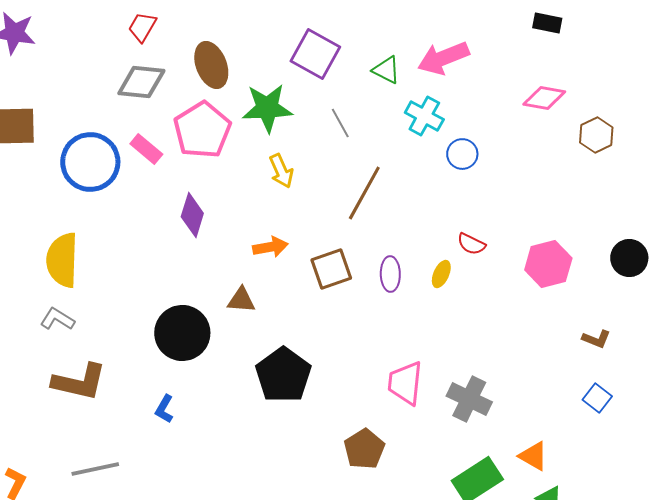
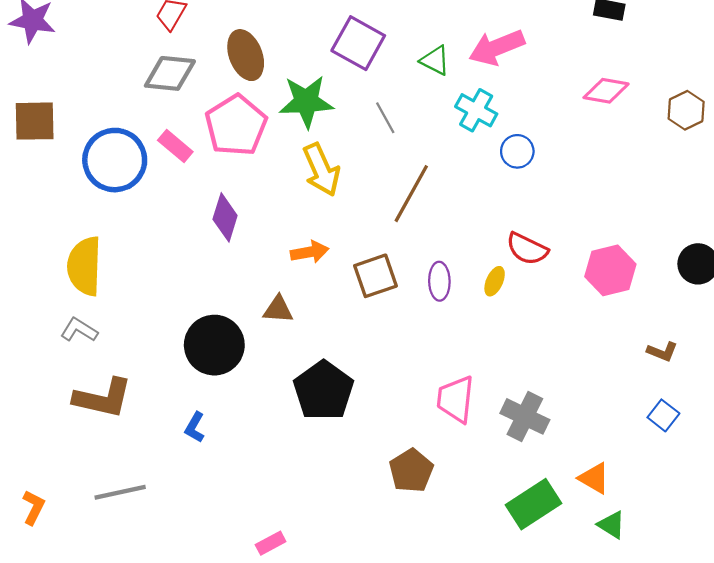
brown hexagon: (596, 135) -> (686, 110), moved
yellow arrow: (281, 171) -> (321, 170), size x1.4
red semicircle: (471, 244) -> (527, 249), size x1.4

